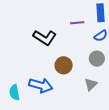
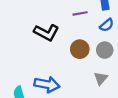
brown circle: (64, 65) -> (80, 49), moved

